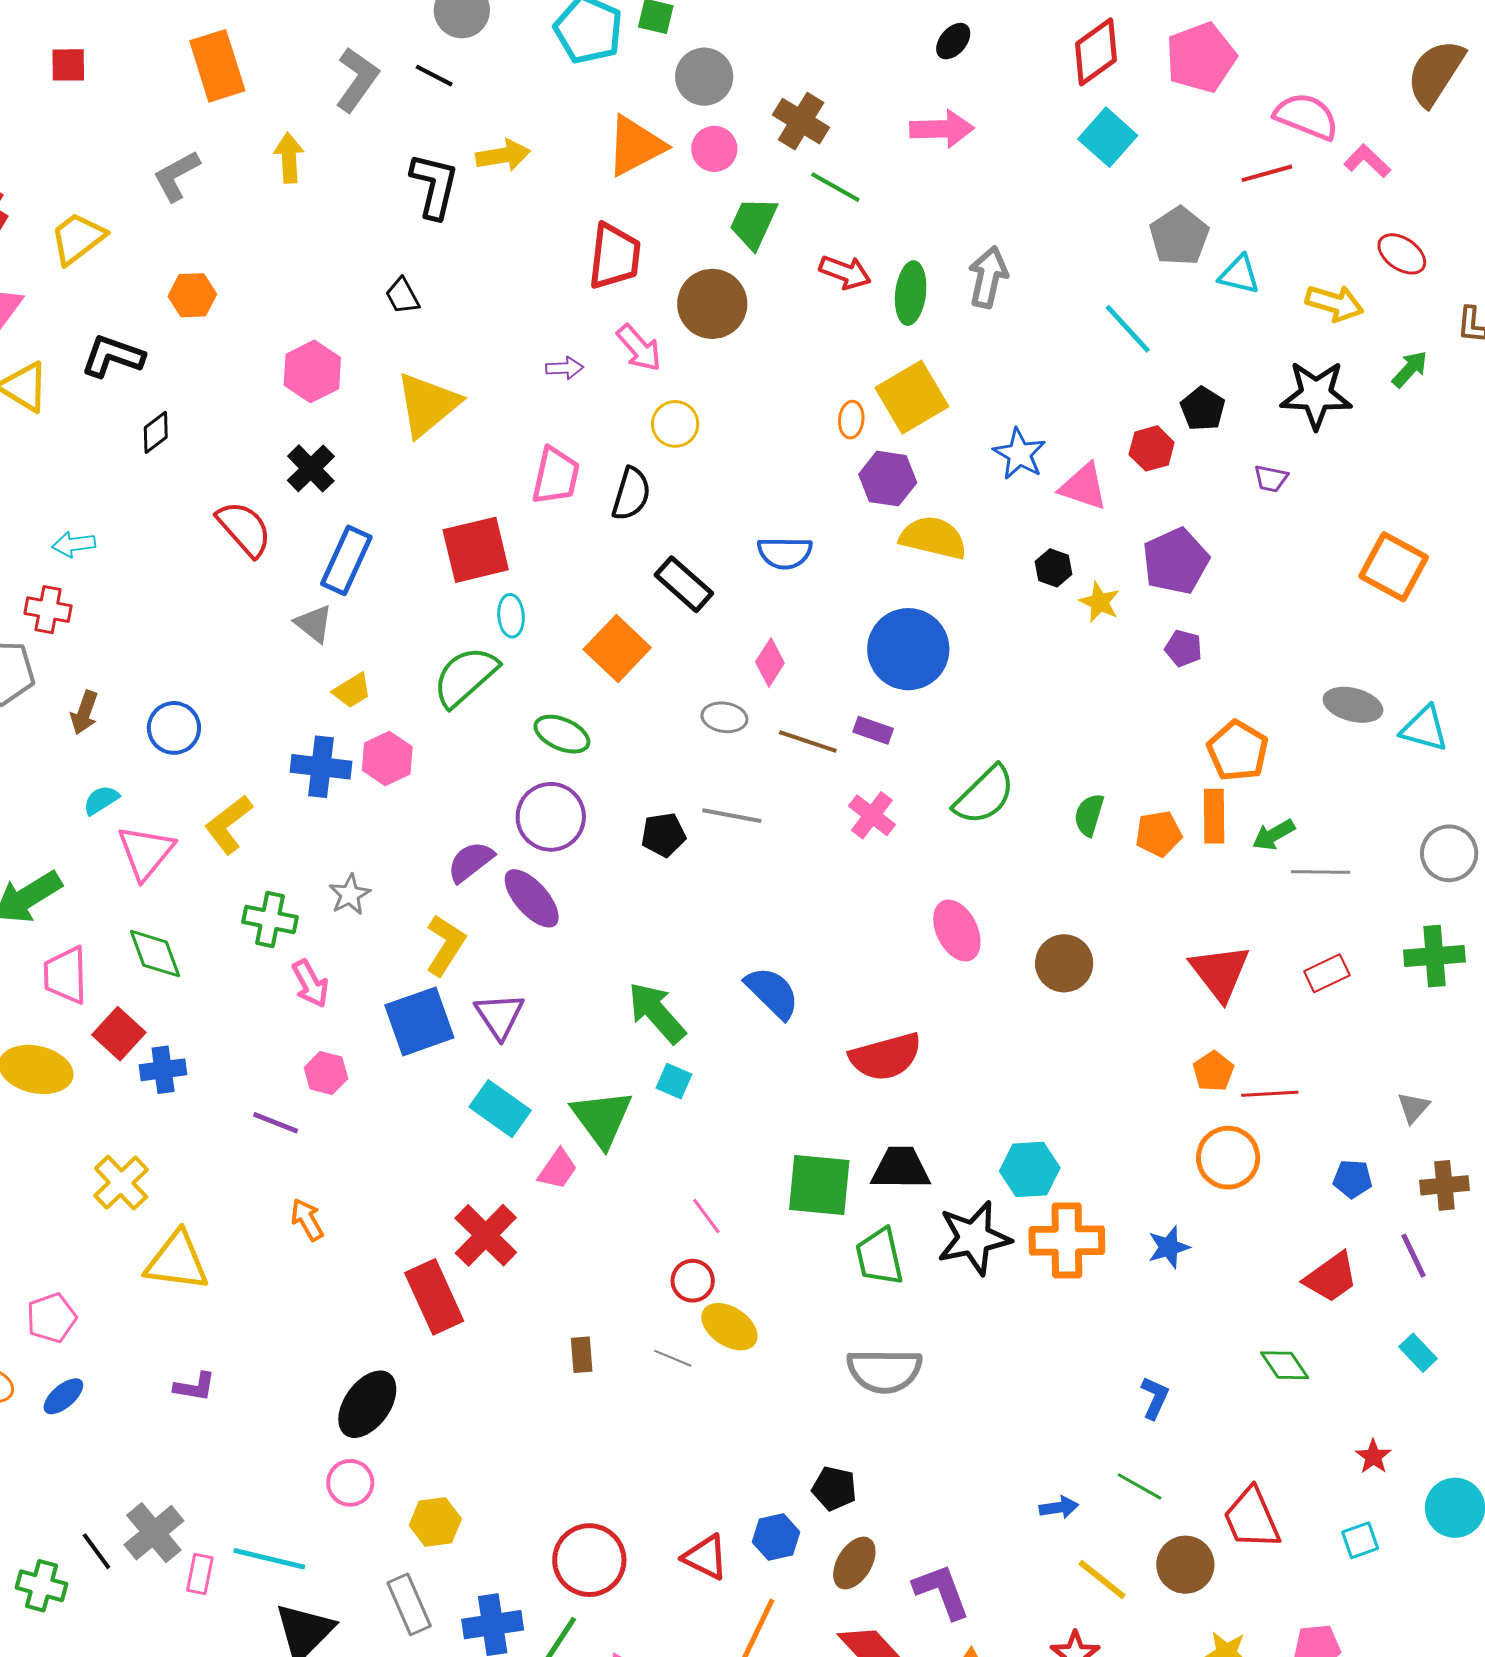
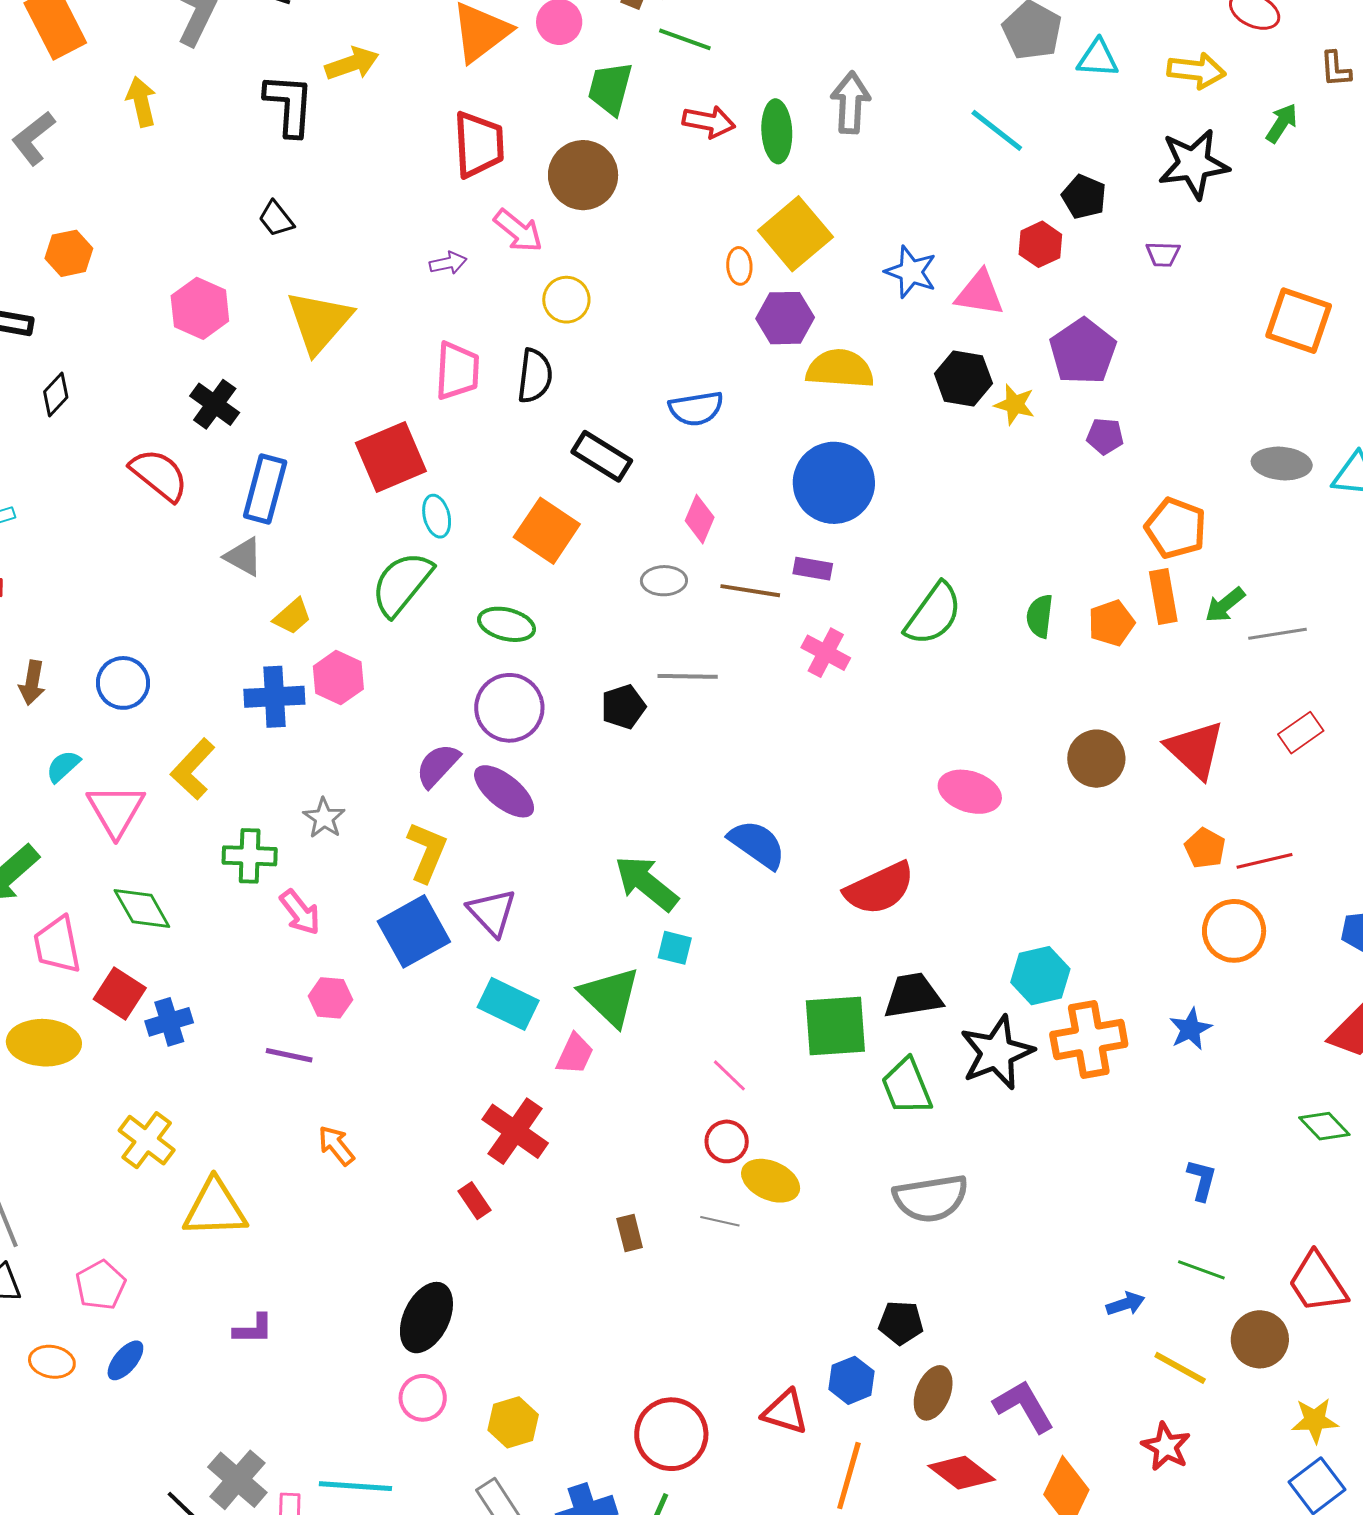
black hexagon: (1053, 568) -> (963, 378), size x1.5
pink ellipse: (957, 930) -> (970, 792), moved, turned -36
brown circle: (1064, 963) -> (1096, 759), moved
red rectangle: (434, 1297) -> (474, 1201), size x0.5

